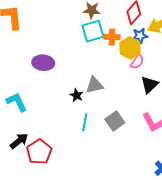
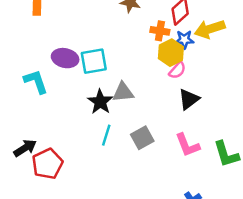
cyan square: (93, 31) -> (94, 61), moved
orange cross: (112, 37) -> (160, 31), moved
black star: (77, 95) -> (100, 102), size x1.5
cyan L-shape: (17, 102) -> (36, 81), moved

